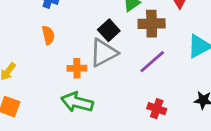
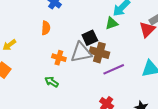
brown cross: (152, 24) -> (99, 53), moved
green arrow: (77, 102) -> (52, 82), size x0.6

